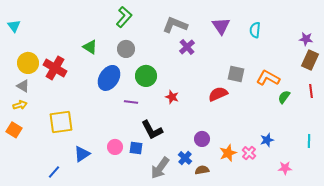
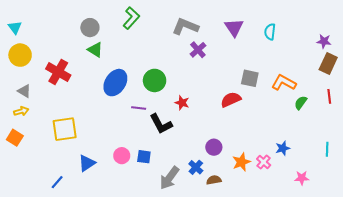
gray circle: (126, 49) -> (90, 28), moved
yellow circle: (28, 63) -> (20, 55), moved
black L-shape: (152, 130) -> (161, 124), moved

